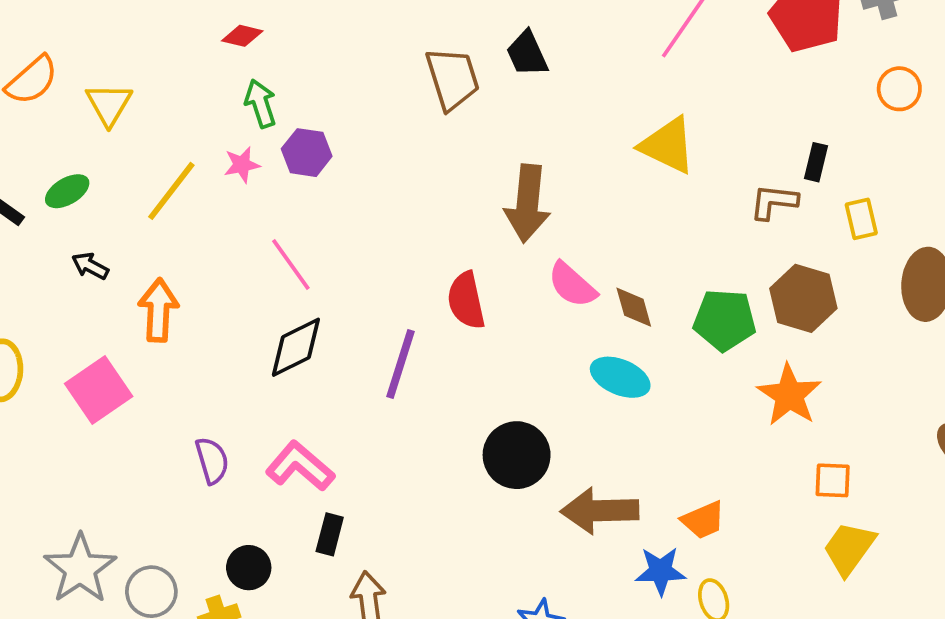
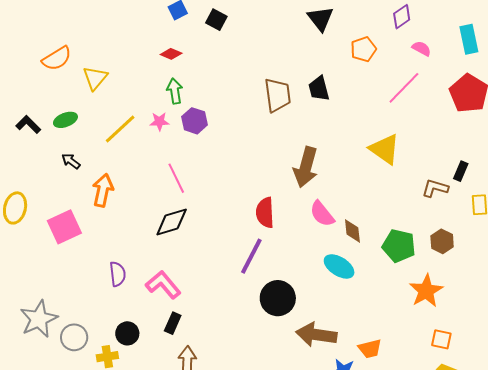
brown hexagon: (803, 298) -> (442, 241), size x0.7
purple line: (400, 364) -> (251, 256), moved

